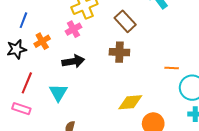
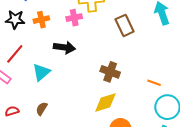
brown cross: (119, 52) -> (110, 72), moved
yellow diamond: (130, 102) -> (105, 102), turned -30

